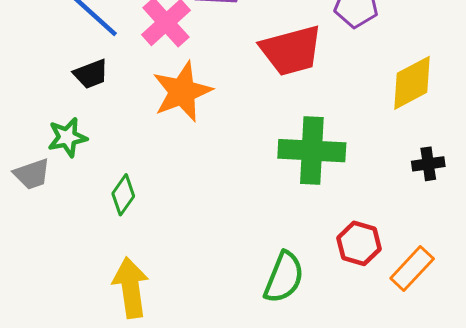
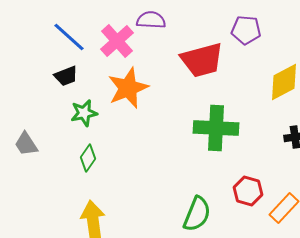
green star: (67, 137) -> (84, 113), moved
gray trapezoid: (32, 174) -> (26, 144), turned 76

